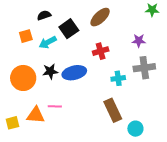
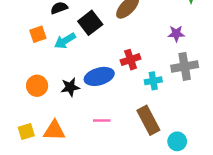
red cross: (101, 51) -> (131, 60), moved
black star: (50, 71) -> (70, 87), moved
orange circle: (23, 78) -> (37, 86), size x0.7
pink line: (55, 106) -> (102, 120), moved
yellow square: (13, 123) -> (26, 131), moved

